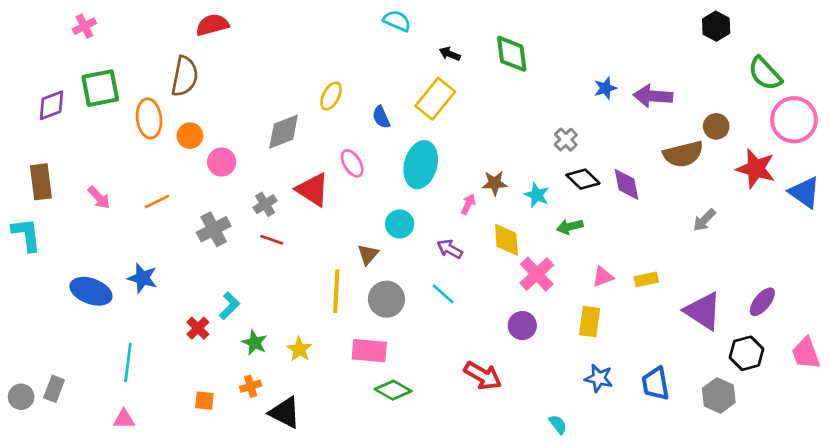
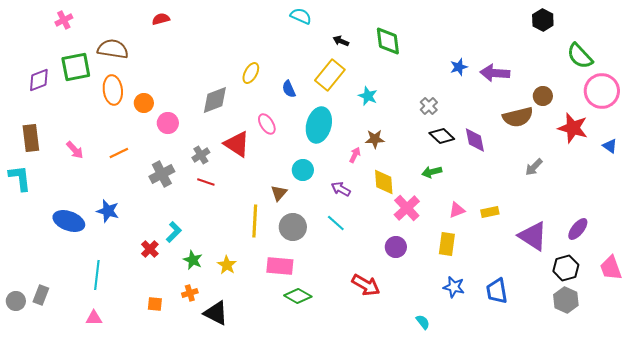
red semicircle: (212, 25) -> (161, 19), size x0.7
brown semicircle: (185, 76) -> (113, 49), moved, turned -92
blue triangle: (805, 192) -> (610, 146), size x0.6
cyan star: (537, 195) -> (368, 96), moved
gray hexagon: (719, 395) -> (566, 300), moved

